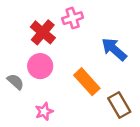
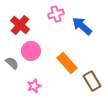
red cross: (43, 32) -> (20, 25), moved
blue arrow: (114, 49) -> (82, 26), moved

